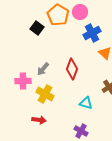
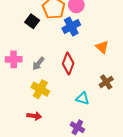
blue cross: (92, 33) -> (71, 26), moved
pink cross: (23, 81) -> (14, 59), moved

